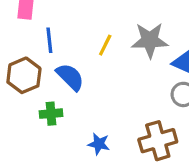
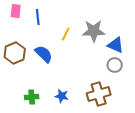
blue line: (49, 40) -> (38, 17), moved
green cross: (51, 114) -> (32, 97), moved

